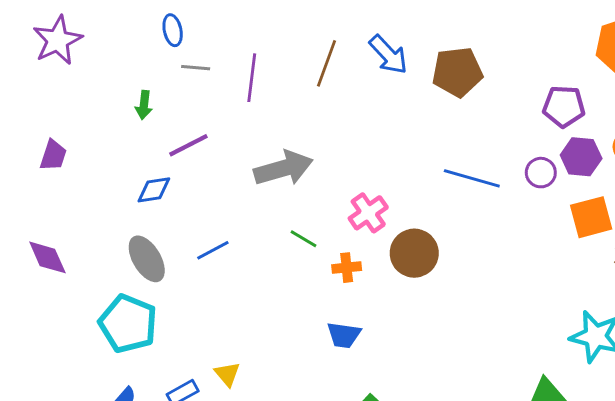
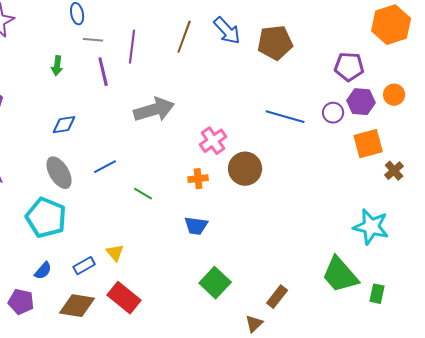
purple line: (188, 145) -> (103, 72), moved, turned -76
green line: (303, 239) -> (143, 194), moved

